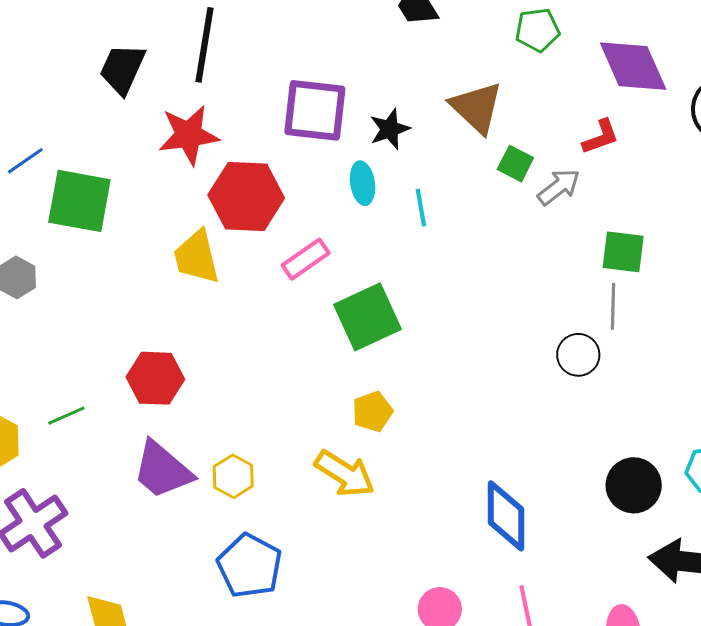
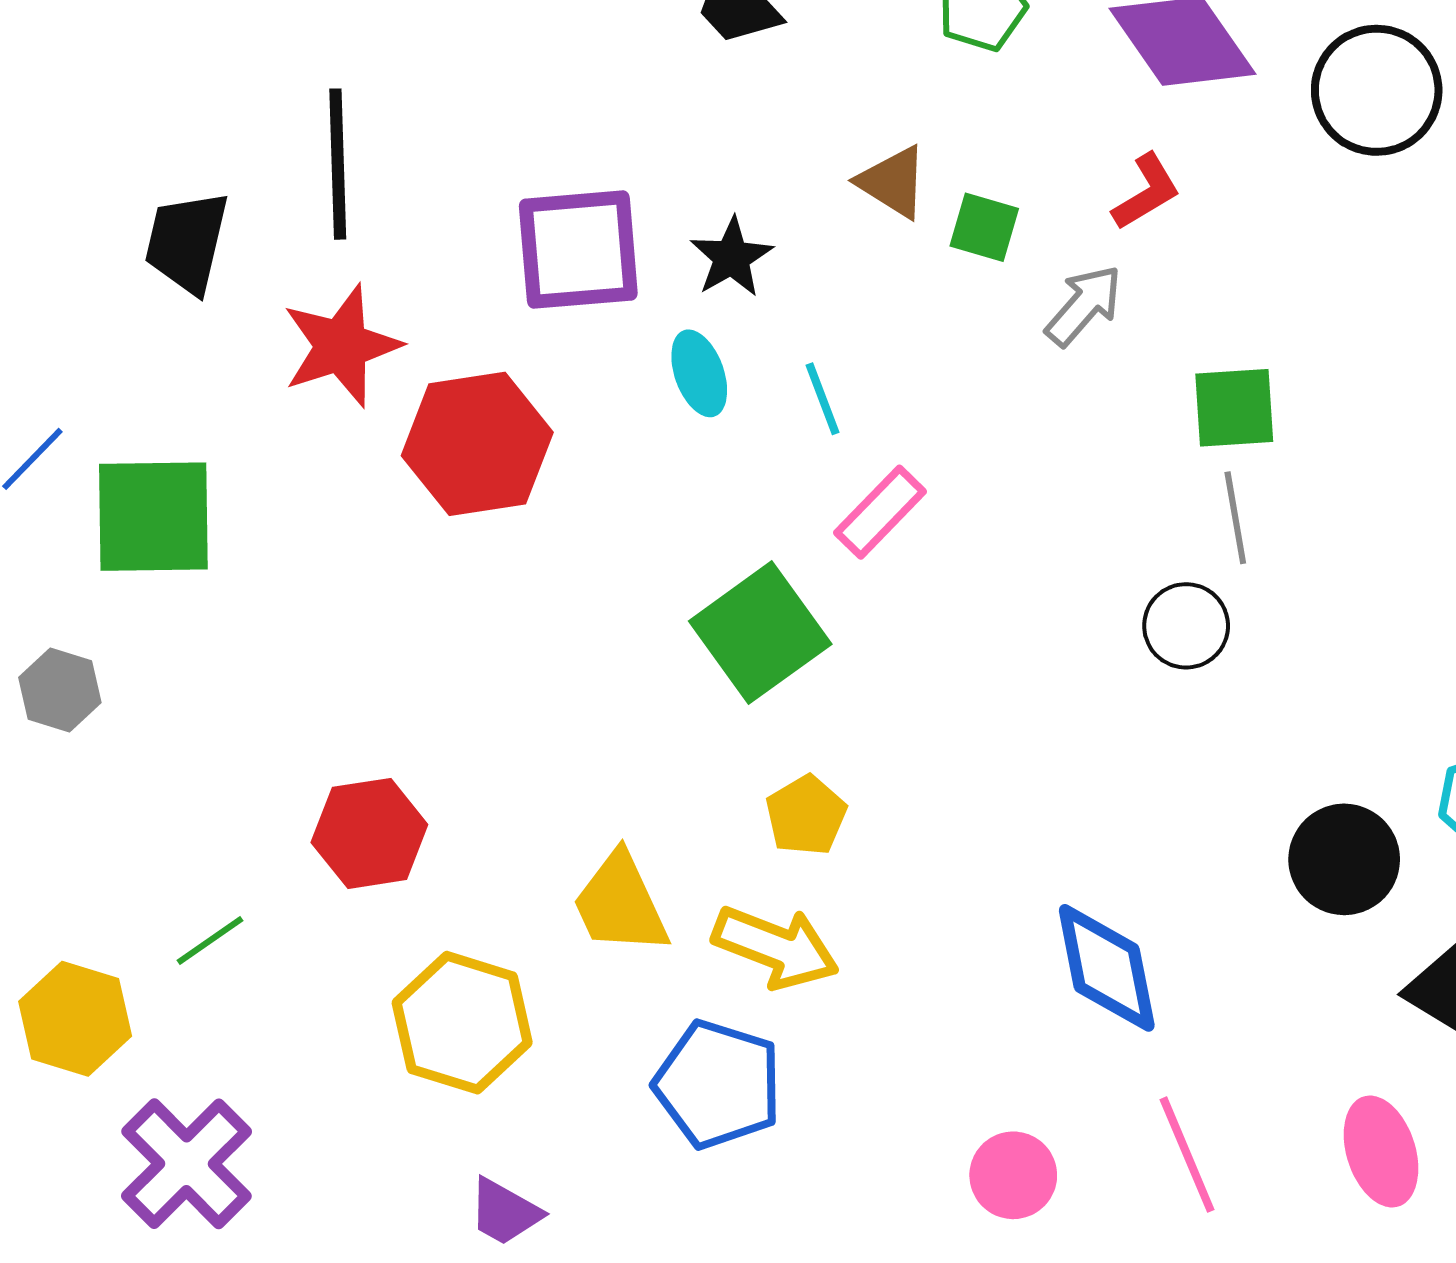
brown triangle: (477, 107) -> (893, 182), size x0.7
green square: (515, 164) -> (984, 227), moved
yellow trapezoid: (197, 257) -> (620, 904), moved
pink rectangle: (306, 259) -> (880, 512), moved
purple trapezoid: (162, 470) -> (505, 1212), moved, size x0.6
yellow hexagon: (233, 476) -> (462, 1023), moved, size x1.6
blue pentagon: (250, 566) -> (718, 1084), moved

